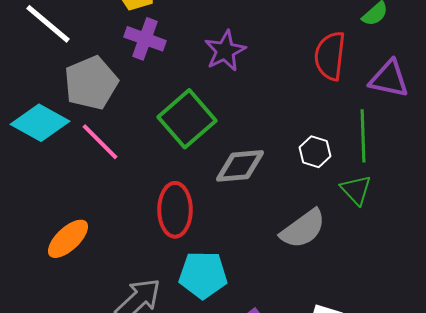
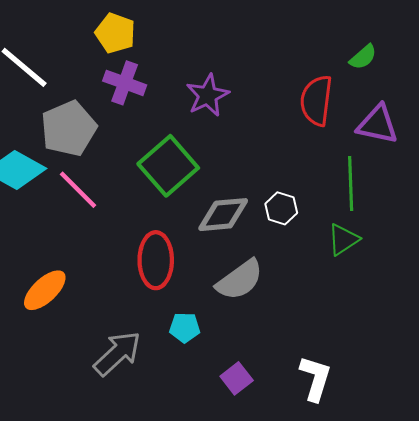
white hexagon: (315, 152) -> (281, 208), moved
green triangle: (356, 190) -> (343, 239), turned 40
gray semicircle: (303, 229) -> (240, 280), moved
cyan pentagon: (203, 275) -> (185, 328), size x0.6

